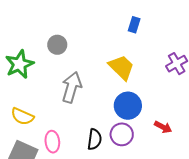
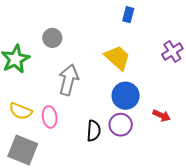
pink ellipse: (52, 142) -> (50, 117), moved

